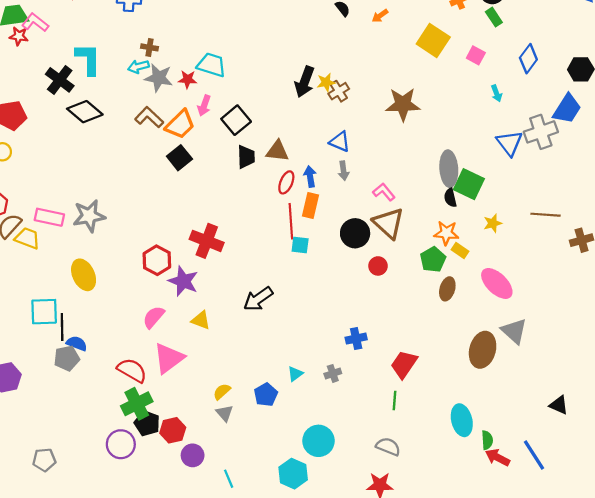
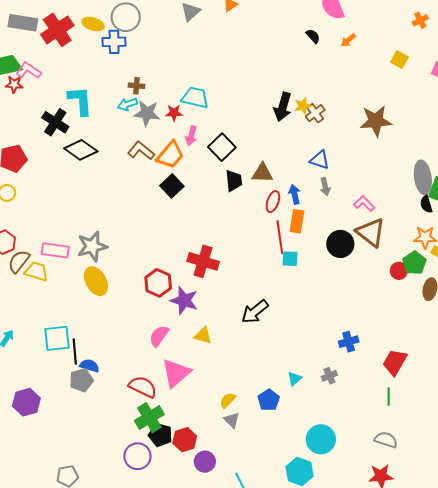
yellow square: (433, 41) -> (399, 59), size x0.6
red circle: (378, 266) -> (399, 271), moved
yellow ellipse: (84, 275) -> (96, 281), moved

